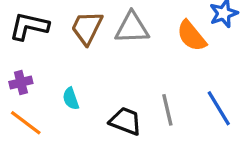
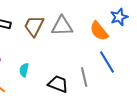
cyan semicircle: (71, 99) -> (24, 70), turned 32
blue line: (219, 108) -> (107, 62), moved

